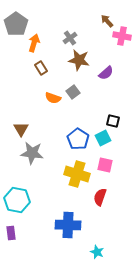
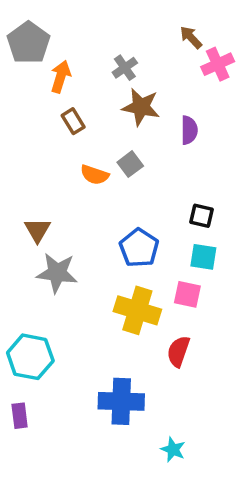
pink cross: (122, 36) -> (218, 64), turned -36
purple semicircle: (106, 73) -> (189, 130), turned -49
cyan square: (103, 138) -> (203, 257), moved, turned 35

